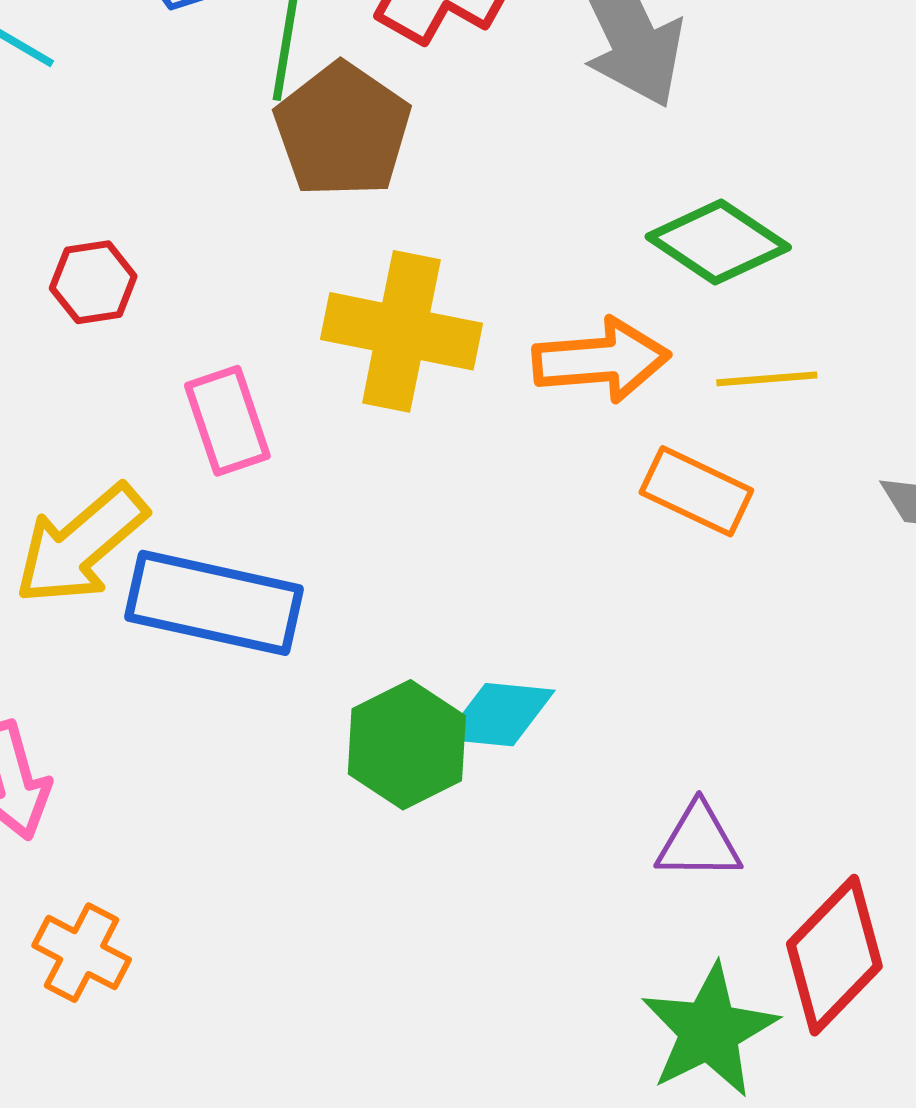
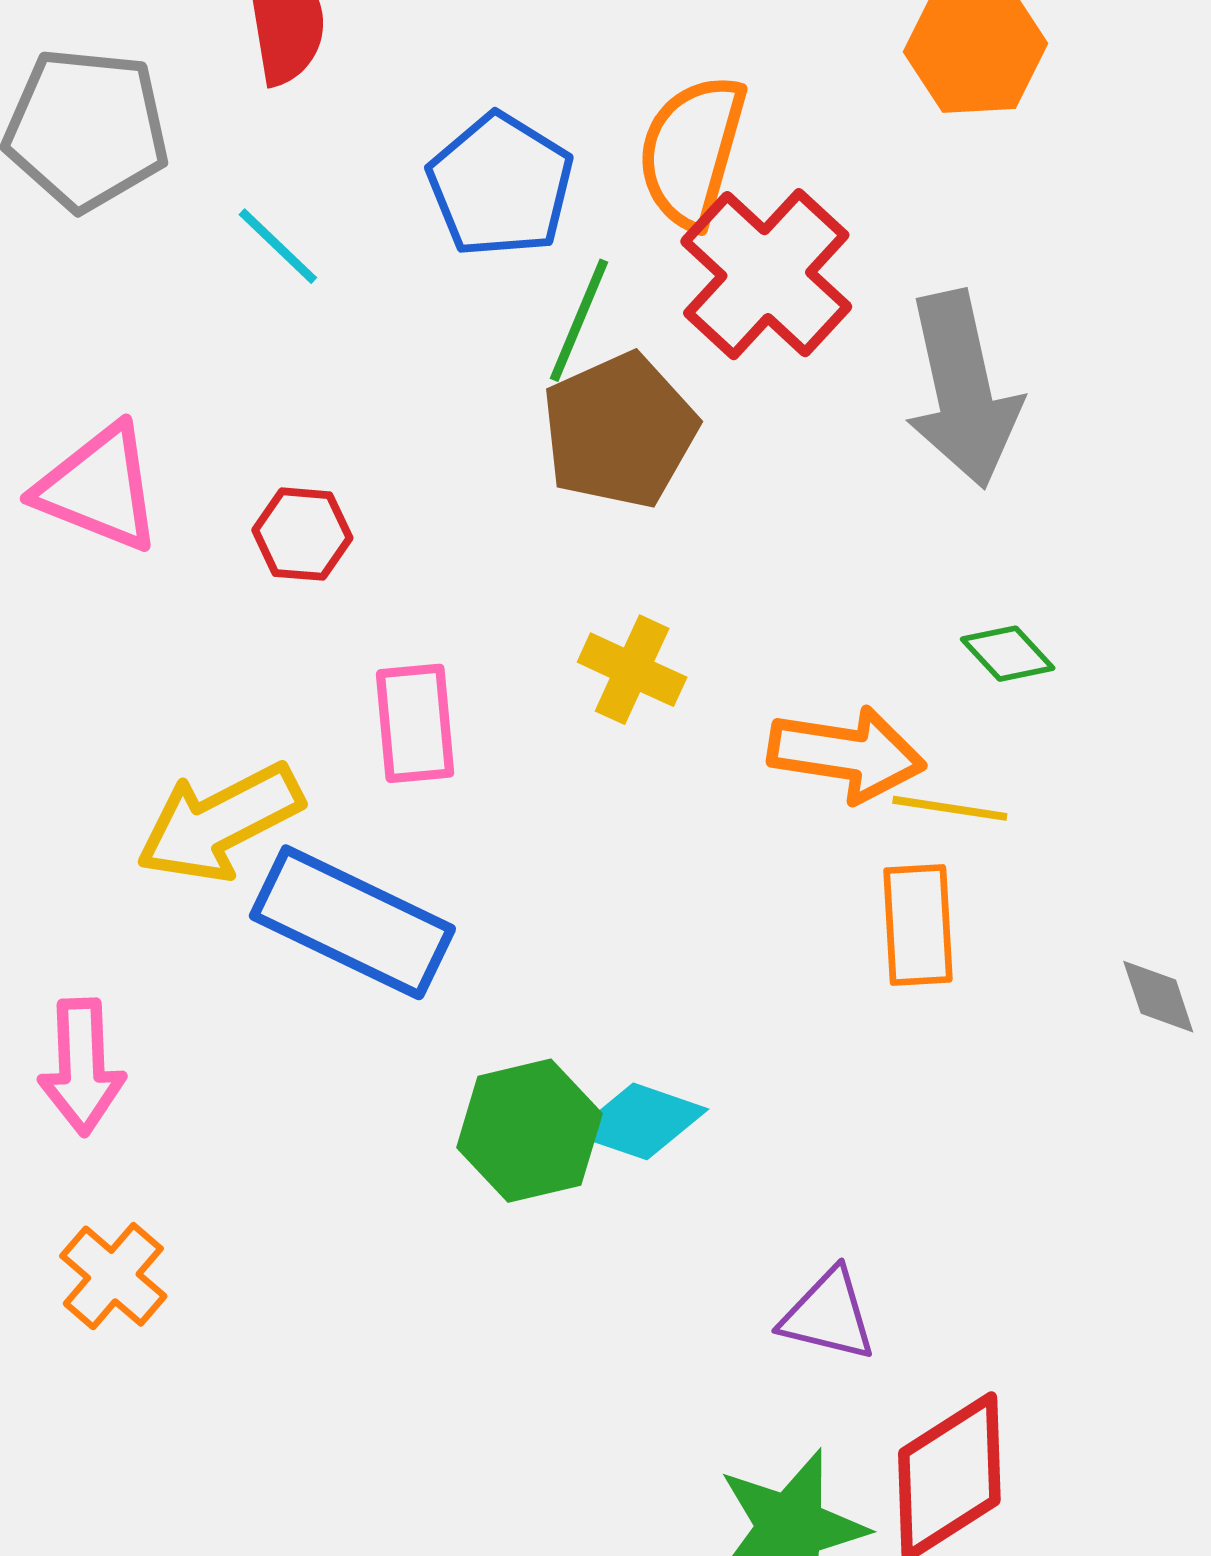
green diamond: (718, 242) -> (1008, 654), size x0.6
yellow cross: (401, 331) -> (632, 670), size x0.6
yellow line: (767, 379) -> (950, 808), moved
orange rectangle: (696, 491) -> (918, 925), turned 48

